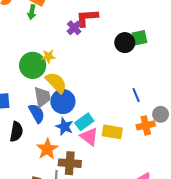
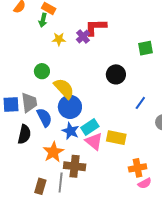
black circle: (125, 43) -> (116, 74), moved
yellow star: (48, 56) -> (59, 39), moved
green circle: (33, 65) -> (42, 71), size x0.6
blue line: (136, 95) -> (140, 103), turned 56
gray trapezoid: (42, 97) -> (29, 103), moved
orange cross: (146, 125) -> (138, 168), moved

